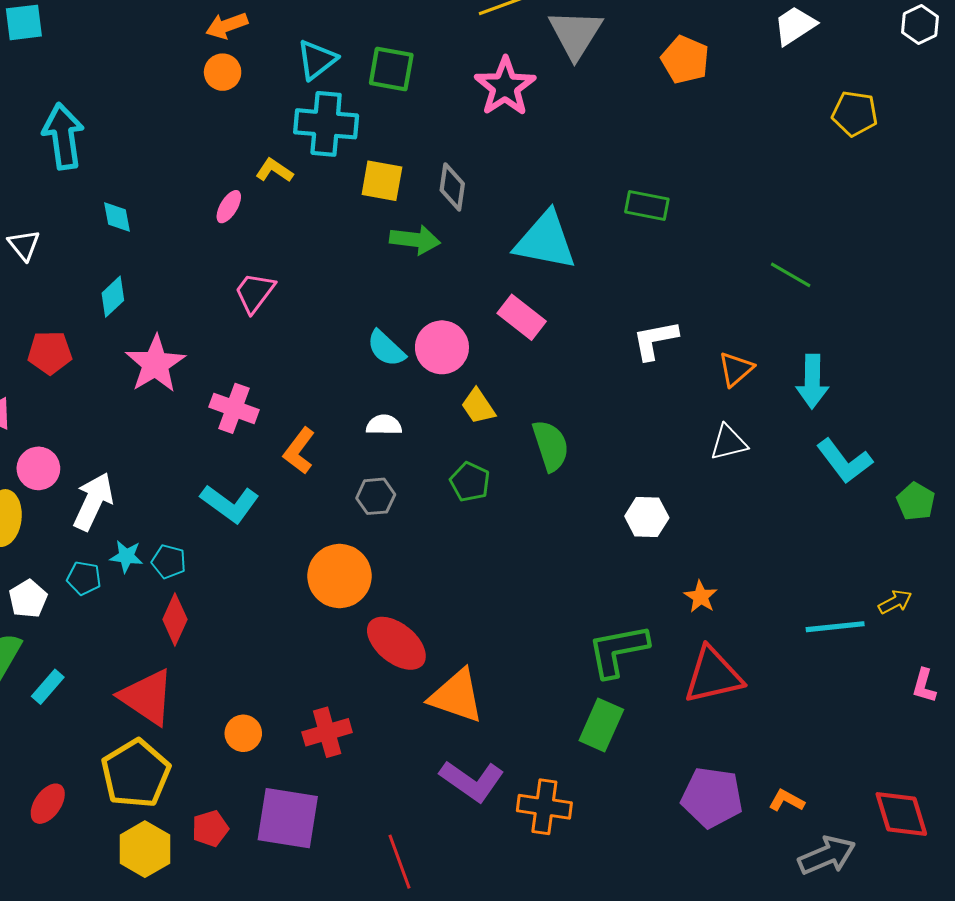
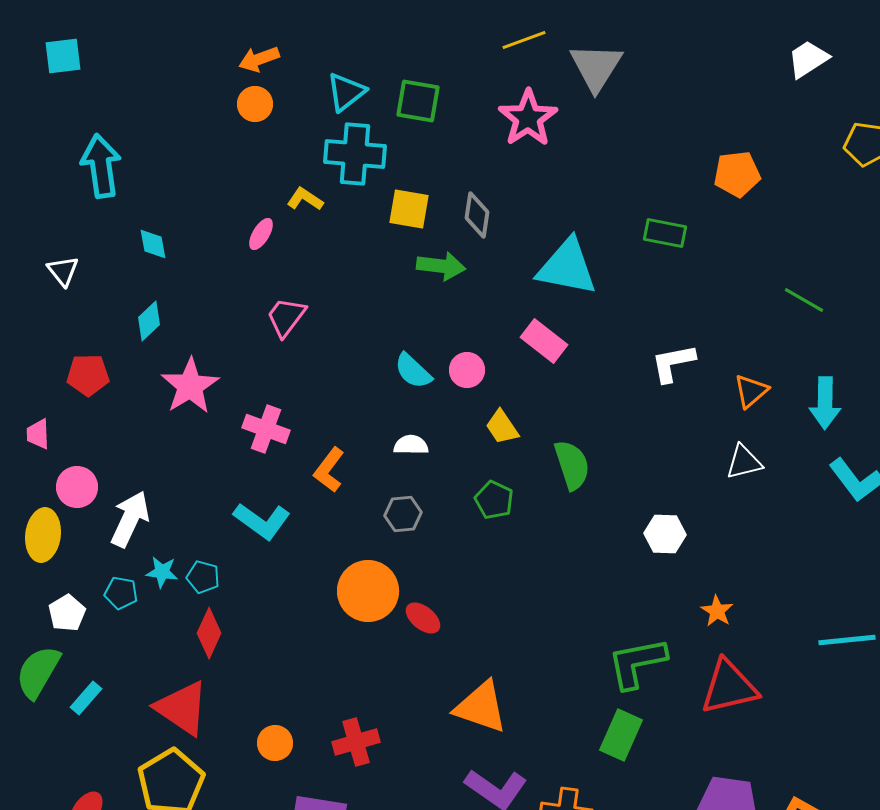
orange pentagon: (685, 60) -> (737, 174), moved, turned -30
pink circle: (442, 347) -> (467, 370), size x0.7
red ellipse: (396, 643) -> (423, 618), moved, size x0.6

